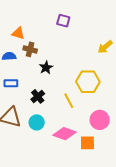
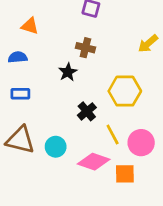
brown cross: (30, 49) -> (85, 48), moved
black cross: (38, 96) -> (87, 111), moved
yellow line: (69, 101) -> (113, 134), moved

